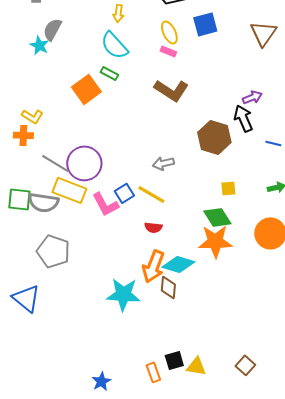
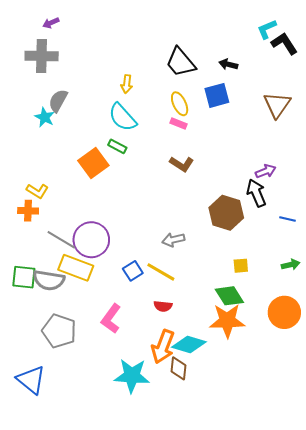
brown L-shape: (171, 90) -> (182, 164), size x0.7
pink L-shape: (105, 204) -> (111, 319), moved, turned 64

